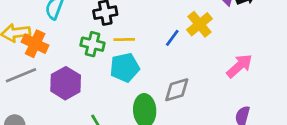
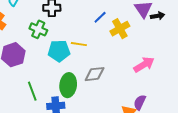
blue line: (172, 38) -> (100, 17), moved
yellow line: (124, 40) -> (79, 44), moved

